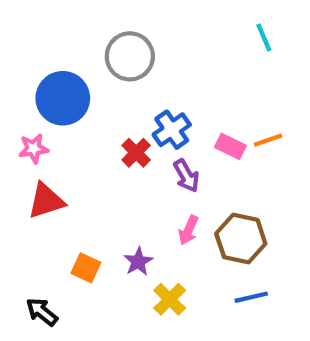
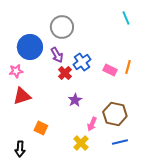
orange line: (268, 140) -> (128, 67), turned -56
purple arrow: (186, 176) -> (57, 55), moved
pink arrow: (188, 230) -> (92, 124), moved
purple star: (138, 262) -> (75, 100), moved
black arrow: (42, 312) -> (20, 149), turned -126

